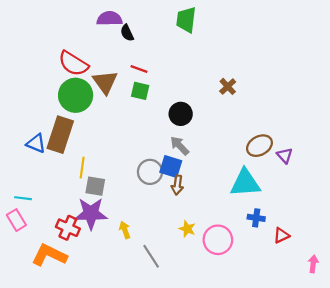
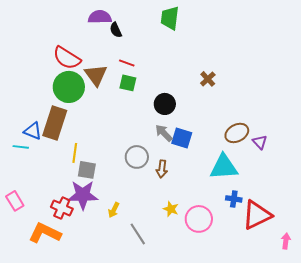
blue square: (171, 166) -> (182, 138), moved
cyan line: (23, 198) -> (21, 147), moved
yellow arrow: (125, 230) -> (114, 210), turned -133
red triangle: (281, 235) -> (257, 215), size x2.0

